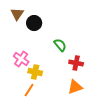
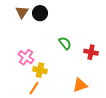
black circle: (34, 23) -> (40, 13), moved
red cross: (76, 63) -> (91, 52), moved

